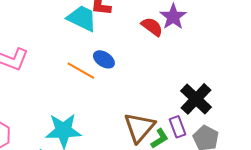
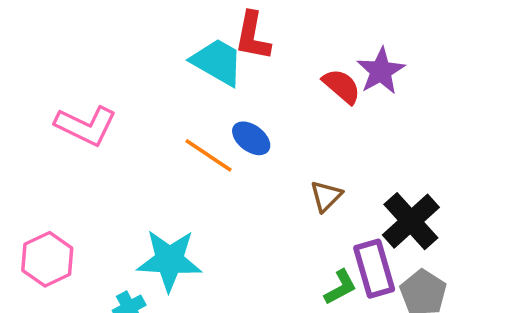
brown triangle: (139, 127) -> (326, 196), moved, size x0.6
purple rectangle: (178, 127) -> (374, 269), size x1.4

